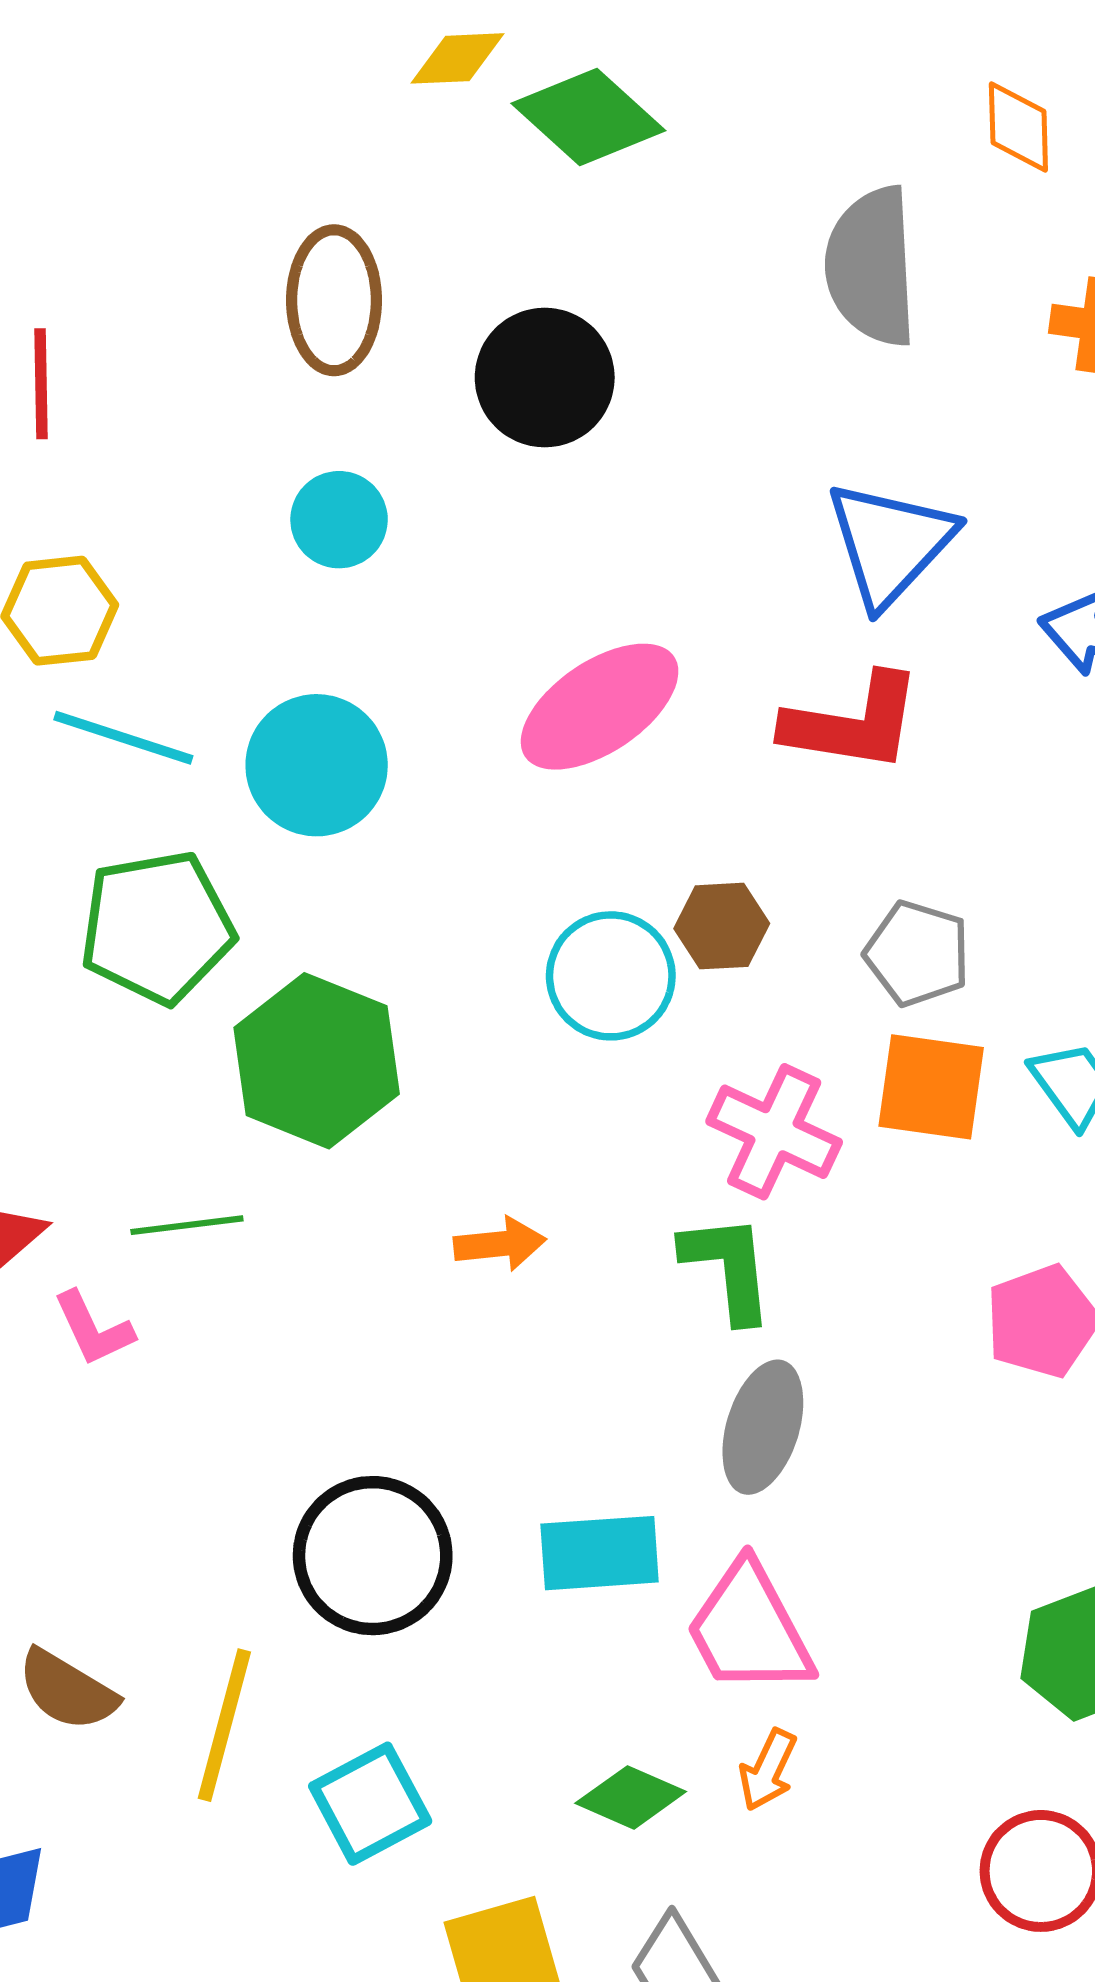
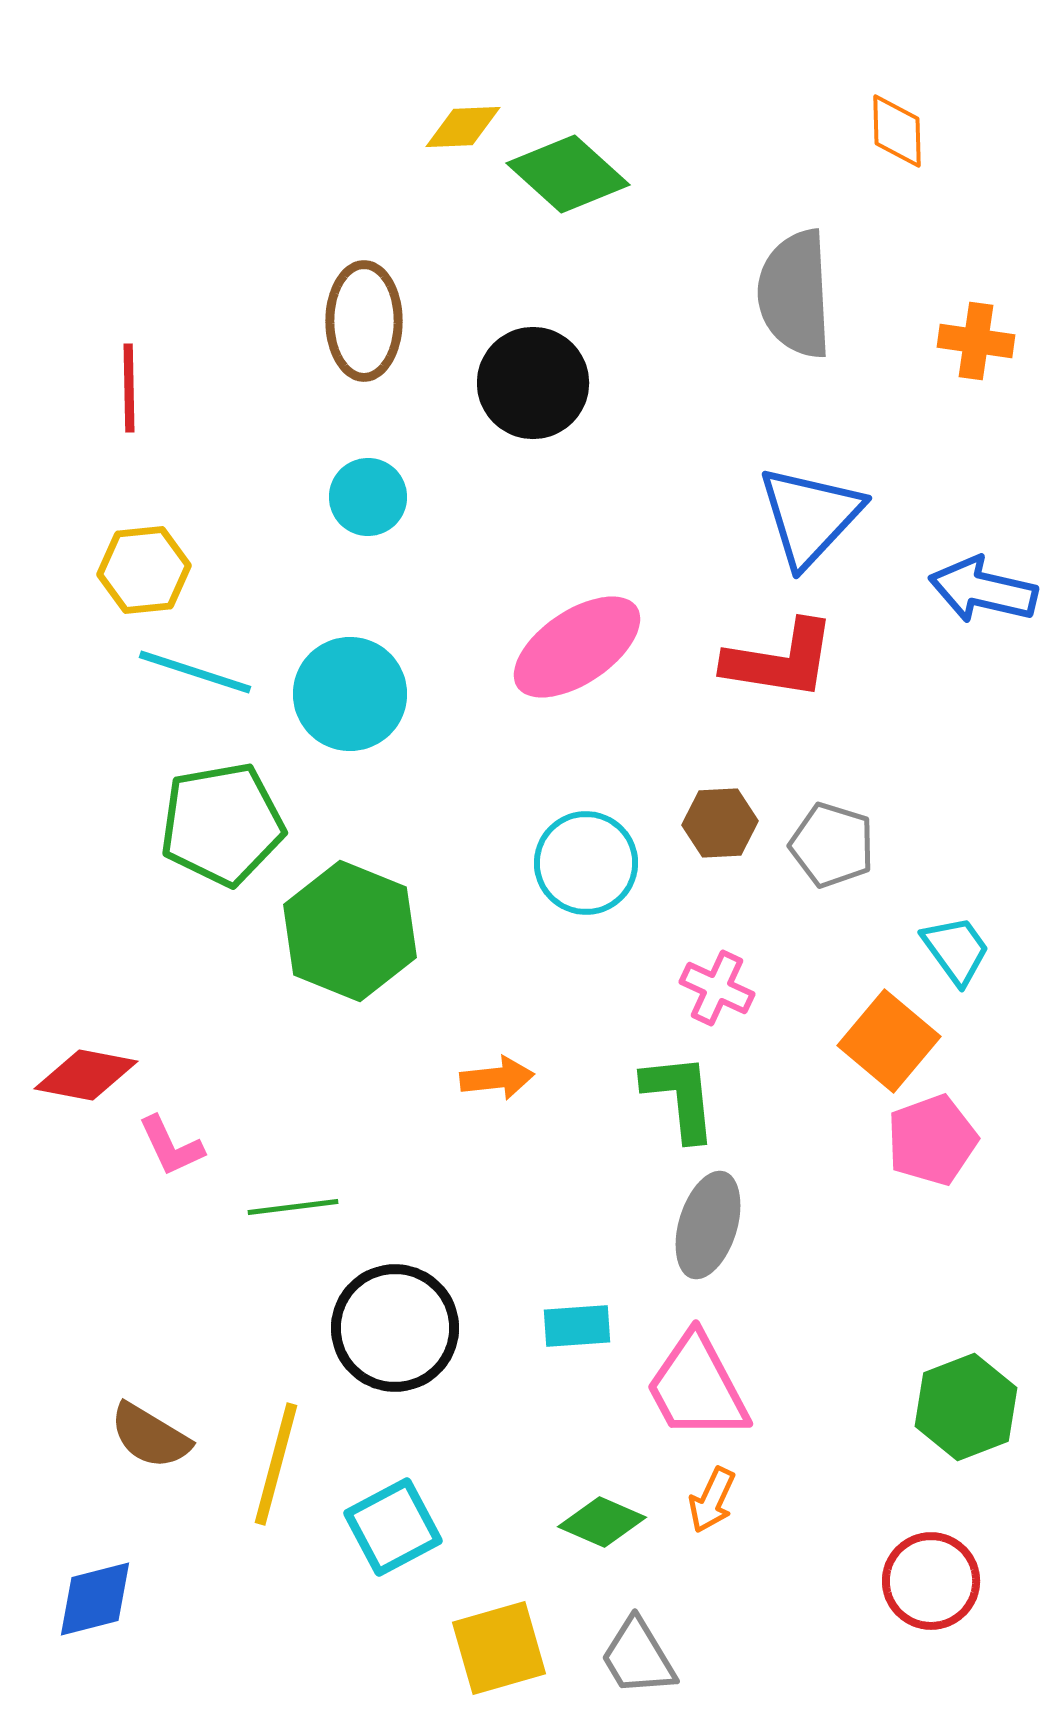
orange diamond: (1018, 127) -> (897, 131), moved
brown hexagon: (722, 926) -> (720, 823), moved
orange square: (931, 1087) -> (889, 1041), moved, turned 32
pink cross: (774, 1132) -> (717, 988), size x0.7
green line: (187, 1225) -> (293, 1207), moved
cyan rectangle: (600, 1553) -> (577, 1326), size x0.7

